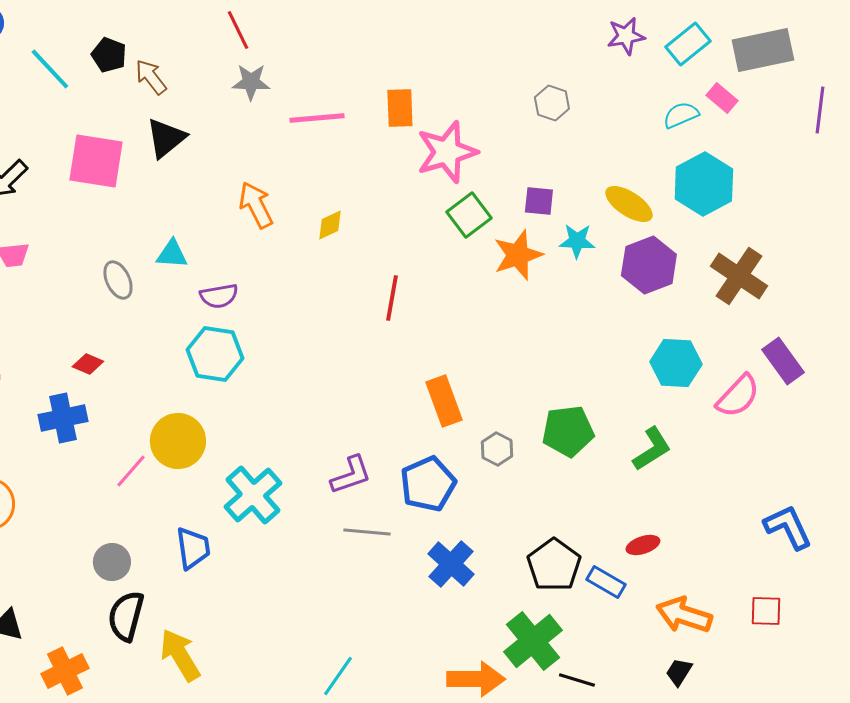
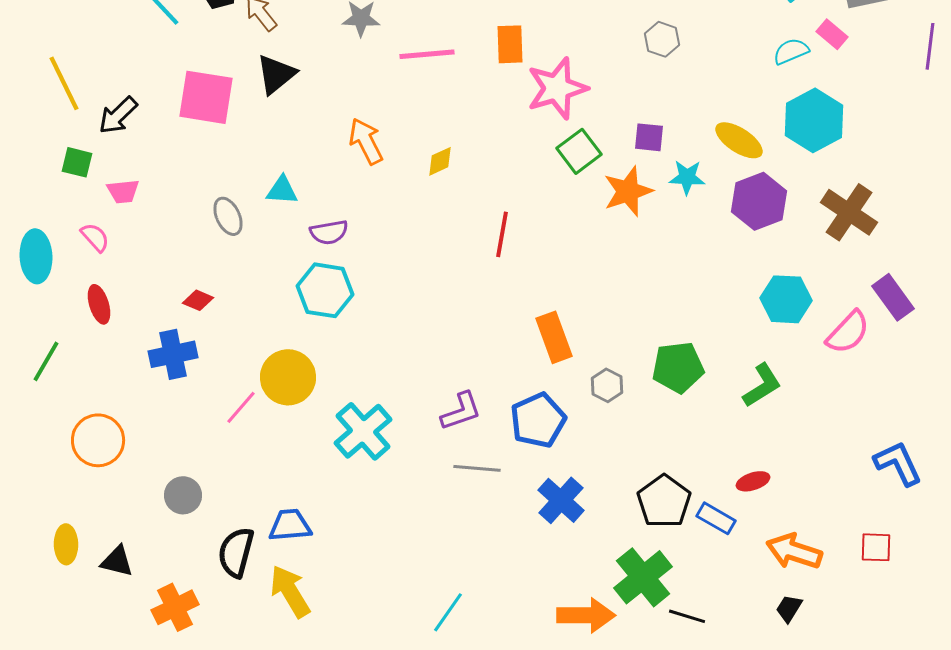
blue trapezoid: (193, 548) -> (290, 525), moved, turned -87
gray circle: (112, 562) -> (183, 495), moved

